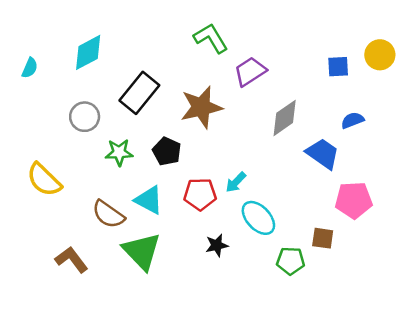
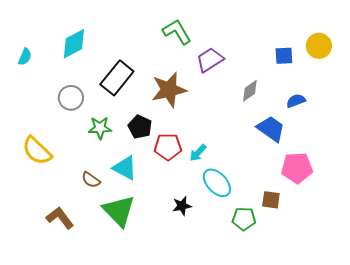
gray diamond: (285, 118) -> (250, 91), moved, size x0.7
red pentagon: (200, 194) -> (168, 147), moved
brown semicircle: (108, 214) -> (91, 180), size x0.7

